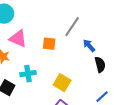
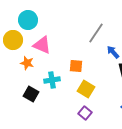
orange square: (49, 44) -> (76, 66), moved

